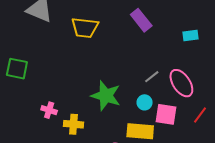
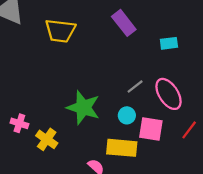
cyan rectangle: (191, 35) -> (169, 43), moved
yellow cross: (73, 124) -> (47, 139), turned 30

